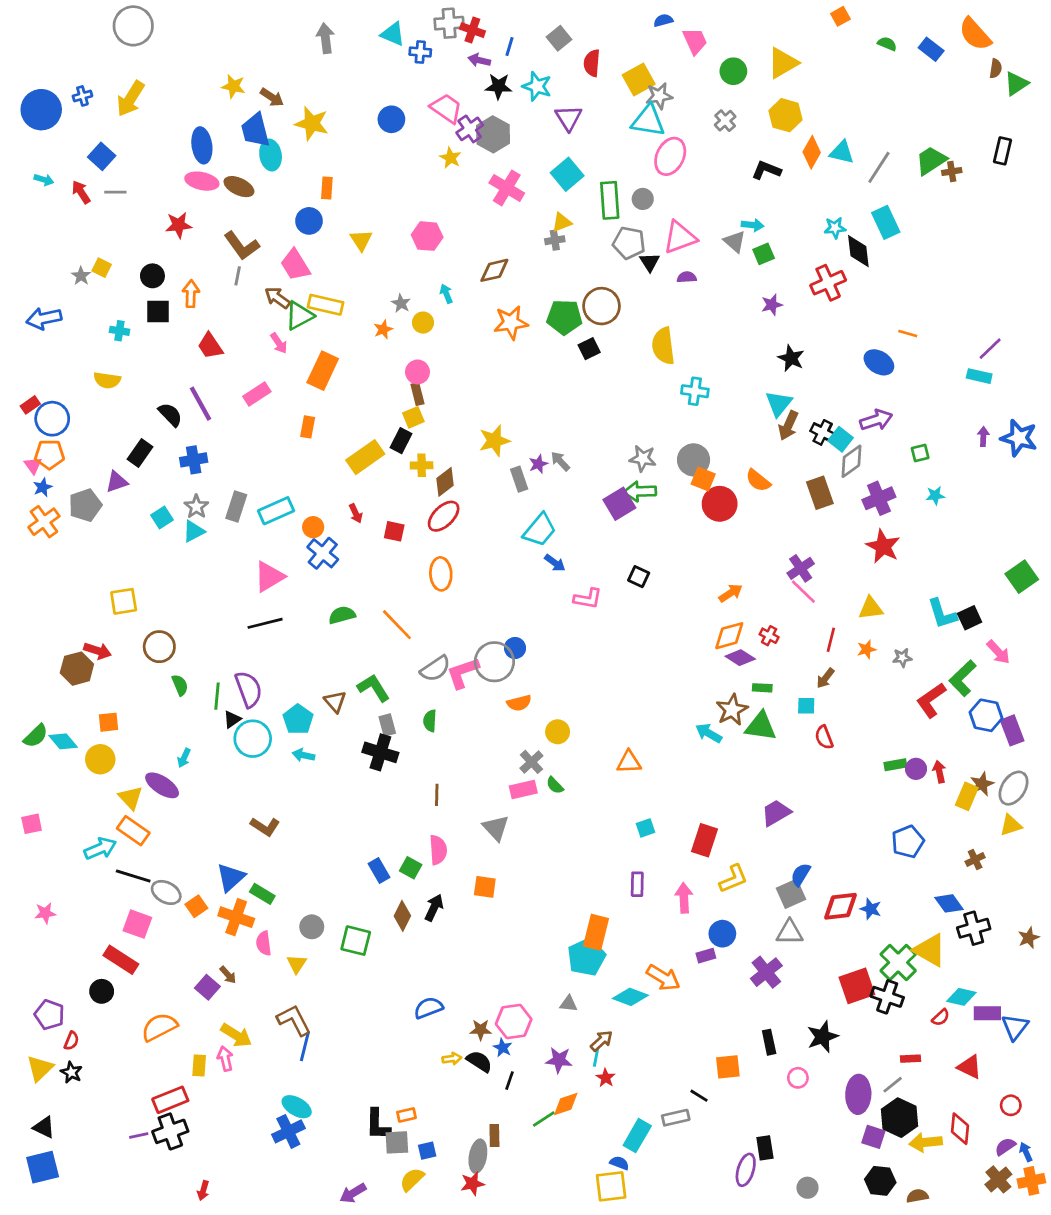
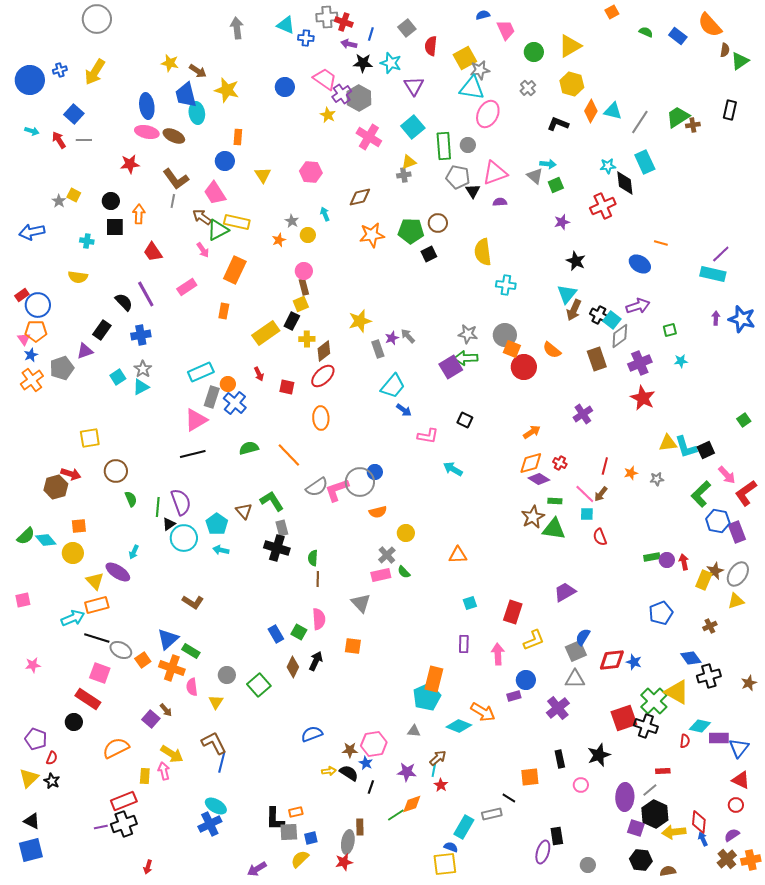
brown circle: (602, 306) -> (438, 223), size x0.7
cyan rectangle: (979, 376) -> (713, 274), size x1.4
gray rectangle: (236, 507) -> (212, 397), moved
green square: (1022, 577) -> (744, 420), size x0.6
pink line: (803, 592) -> (585, 494), moved
yellow triangle: (871, 608) -> (668, 443), moved
red L-shape: (931, 700) -> (746, 493), moved
green semicircle: (430, 721) -> (313, 558), moved
cyan arrow: (709, 733) -> (453, 469), moved
orange rectangle: (133, 831) -> (97, 605), turned -50
green square: (356, 941) -> (259, 685), turned 35
red semicircle: (941, 1017) -> (685, 741), turned -40
red triangle: (970, 1067) -> (741, 780), moved
blue arrow: (1026, 1152) -> (703, 839), moved

